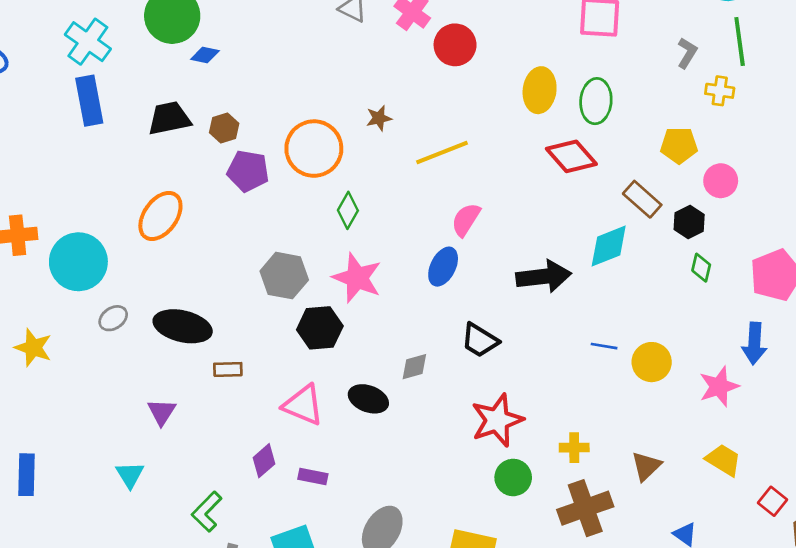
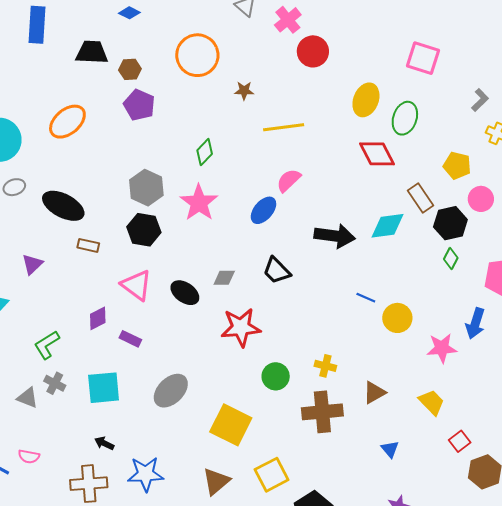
orange circle: (314, 149) -> (197, 55), moved
black hexagon: (689, 222) -> (450, 223), size x1.4
black hexagon: (320, 328) -> (144, 230), moved
red star: (497, 420) -> (241, 327), moved

